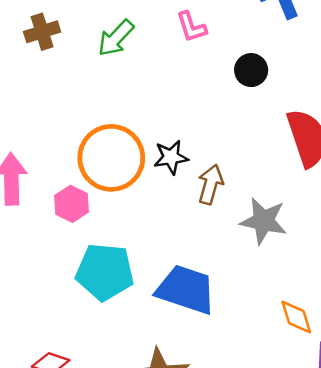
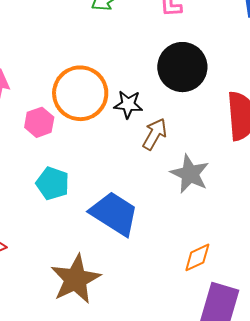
black circle: (251, 70) -> (182, 67), moved, size x1.8
cyan pentagon: (105, 272) -> (53, 183), size x0.7
orange diamond: (296, 317) -> (197, 257), turned 68

